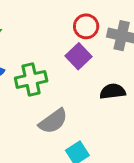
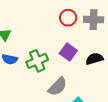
purple square: (79, 56) -> (68, 52), moved

